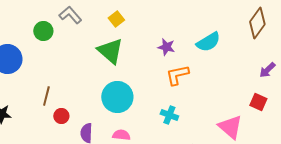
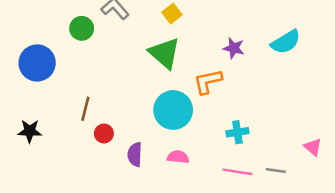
orange L-shape: (177, 75) -> (208, 82), moved
cyan cross: (169, 115) -> (237, 132), turned -30
pink triangle: (230, 127) -> (313, 147), size x0.6

